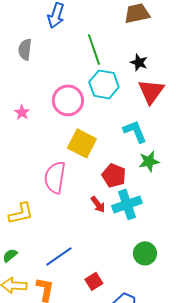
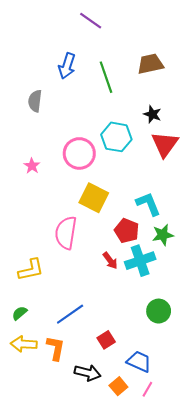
green line: (94, 49) -> (106, 77), moved
cyan L-shape: (135, 131) -> (148, 204), moved
green star: (149, 161) -> (163, 235), moved

